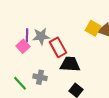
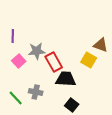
yellow square: (93, 28) -> (89, 60), moved
purple line: (27, 35) -> (13, 36), moved

